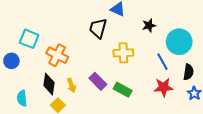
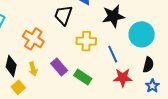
black star: (149, 25) -> (113, 16), size x1.6
orange cross: (57, 55) -> (33, 39), moved
blue line: (163, 62) -> (113, 54), moved

